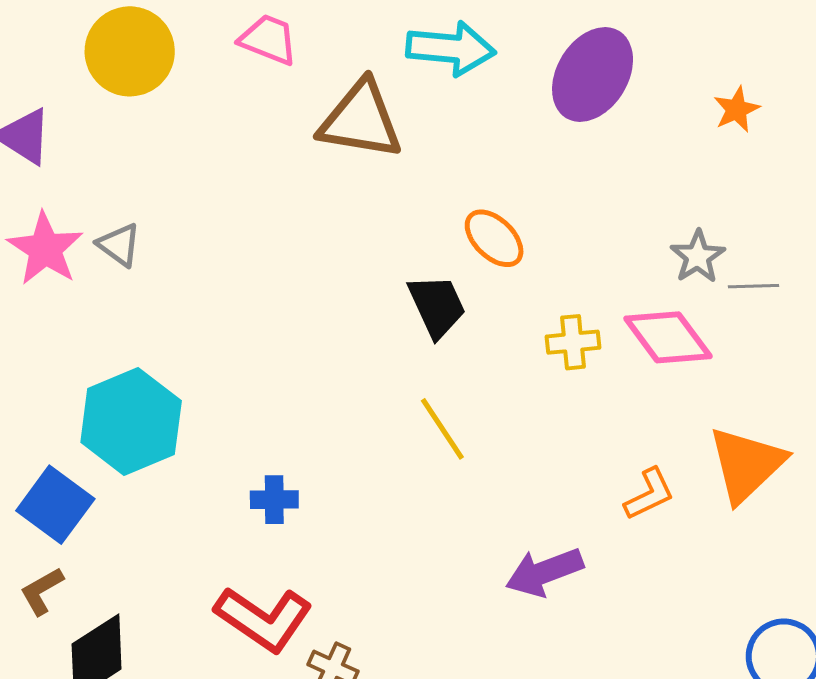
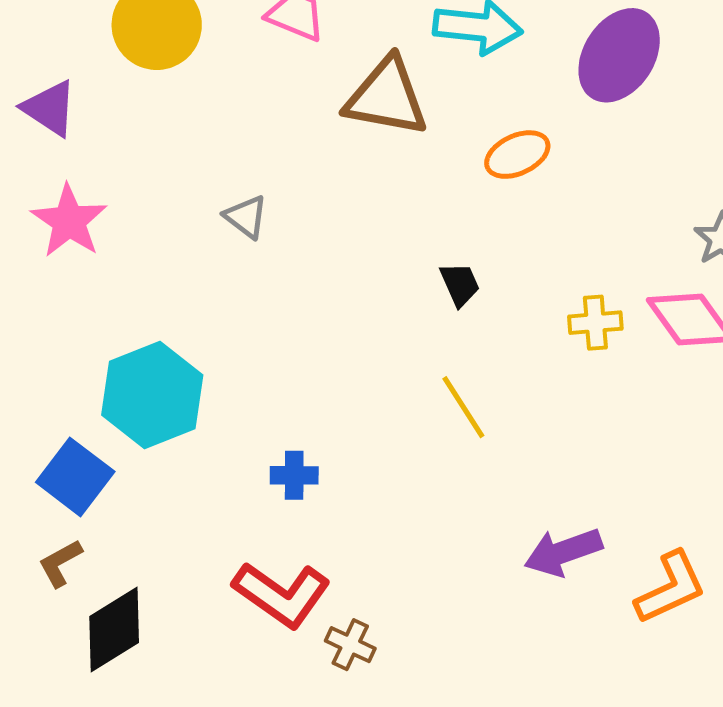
orange ellipse: (494, 238) -> (517, 155), moved, turned -70
gray triangle: (119, 245) -> (246, 217), moved
black trapezoid: (437, 306) -> (460, 284), size x0.7
orange L-shape: (649, 494) -> (671, 588), moved, size x1.4

